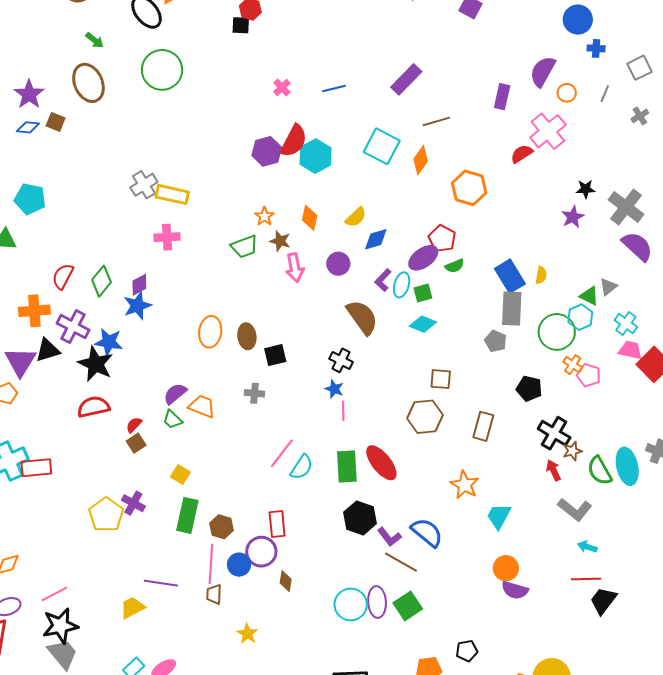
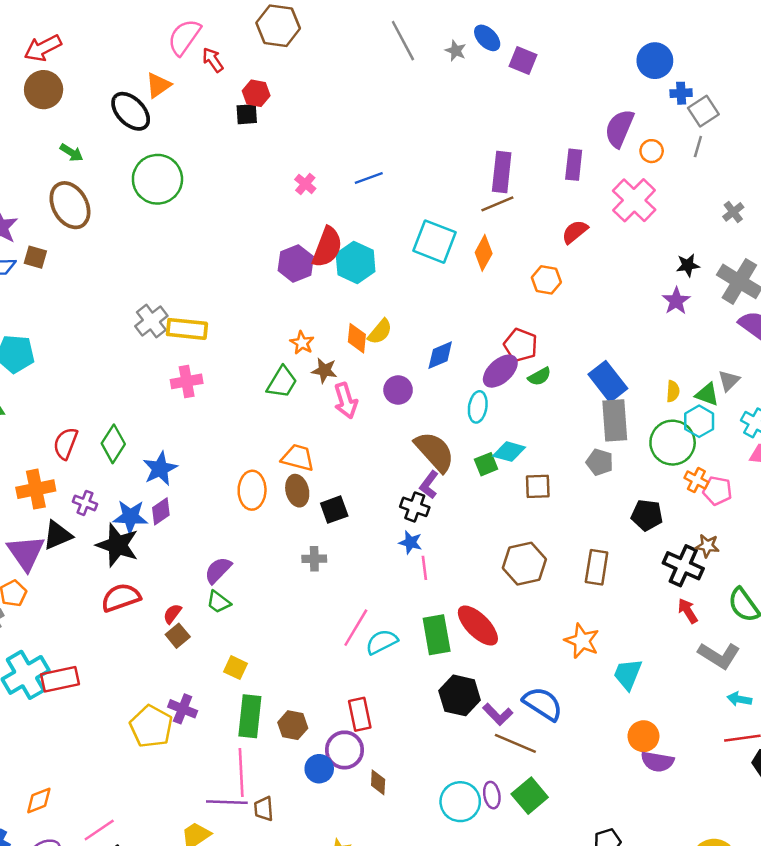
gray square: (639, 68) -> (703, 111), moved
purple rectangle: (406, 79) -> (502, 172), moved, turned -32
gray cross: (640, 116) -> (733, 212), moved
red semicircle: (522, 154) -> (575, 232), moved
orange hexagon: (469, 188) -> (546, 280), size x0.7
yellow semicircle: (356, 217) -> (380, 332), moved
green trapezoid: (244, 247) -> (282, 382), turned -32
yellow semicircle: (541, 275) -> (673, 391), moved
purple L-shape: (383, 280) -> (429, 485), moved
purple diamond: (139, 285) -> (161, 511), moved
green square: (423, 293) -> (486, 464), moved
purple cross: (73, 327) -> (85, 503), size x0.6
brown square: (441, 379) -> (538, 486), moved
orange trapezoid: (202, 406) -> (298, 458), moved
brown star: (572, 451) -> (707, 546), moved, turned 30
cyan semicircle: (302, 467) -> (382, 642), turned -144
pink line: (211, 564) -> (241, 773), moved
brown trapezoid: (214, 594) -> (264, 809), moved
purple ellipse: (377, 602) -> (492, 795), size x0.7

